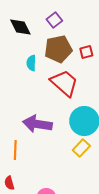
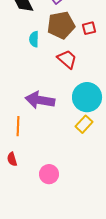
red trapezoid: (64, 83) -> (67, 59), size x0.7

